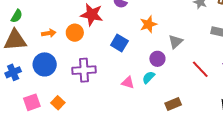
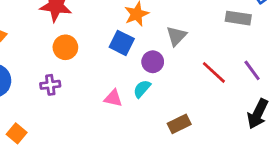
orange circle: (75, 33) -> (65, 47), moved
blue square: (119, 43) -> (122, 43), moved
purple cross: (84, 70) -> (50, 85), size x0.6

